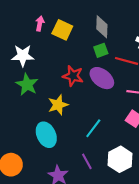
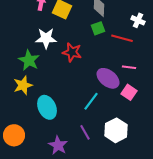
white star: (23, 56) -> (46, 38), moved
purple ellipse: (102, 78) -> (108, 78), moved
yellow star: (58, 105) -> (23, 85), moved

